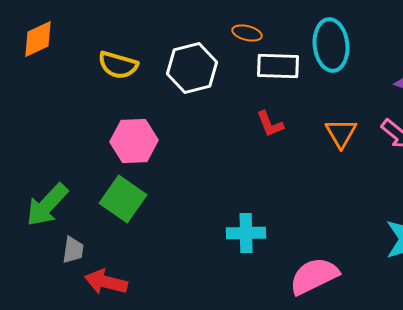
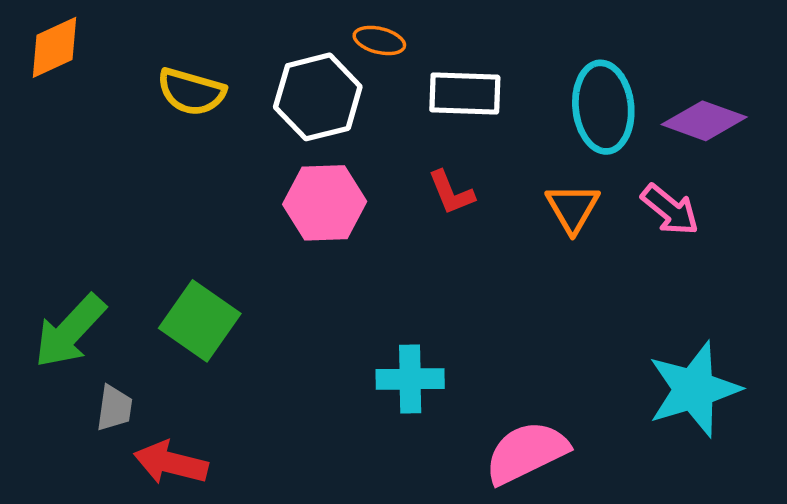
orange ellipse: (247, 33) -> (379, 40), moved
cyan ellipse: (331, 45) -> (603, 107), moved
pink hexagon: (134, 141) -> (325, 203), moved

